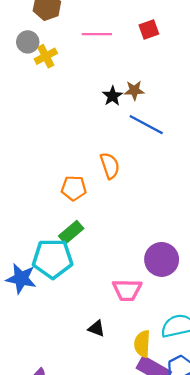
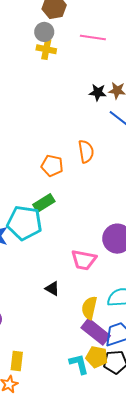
gray circle: (28, 42) -> (44, 32), moved
yellow cross: (46, 56) -> (46, 49), turned 30
black star: (112, 96) -> (98, 92), turned 30

